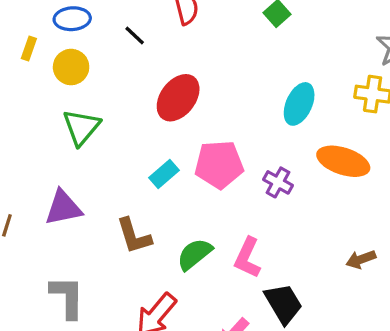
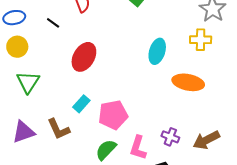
pink pentagon: (219, 165) -> (113, 115), moved
purple cross: (278, 182) -> (170, 137), moved
brown L-shape: (134, 236) -> (59, 129), moved
brown arrow: (361, 259) -> (206, 140), size x1.5

